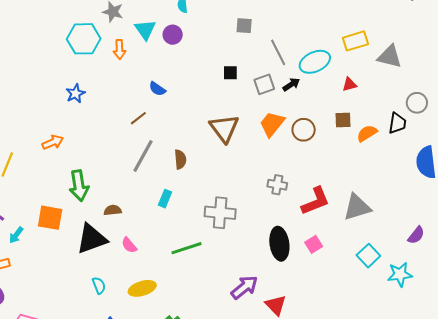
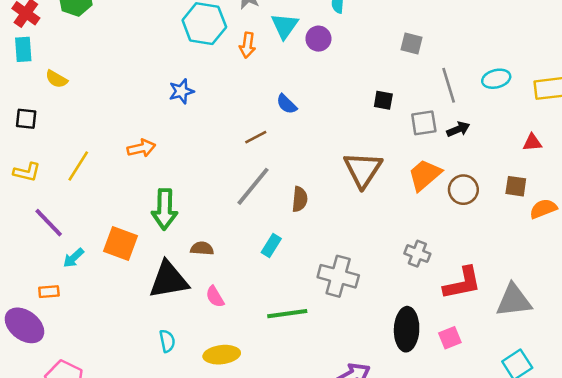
cyan ellipse: (315, 62) -> (496, 79), moved, size x0.7

